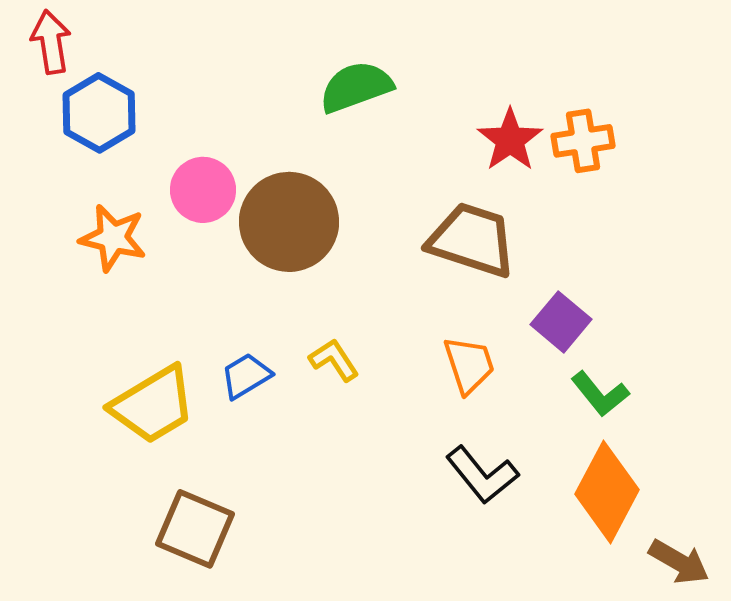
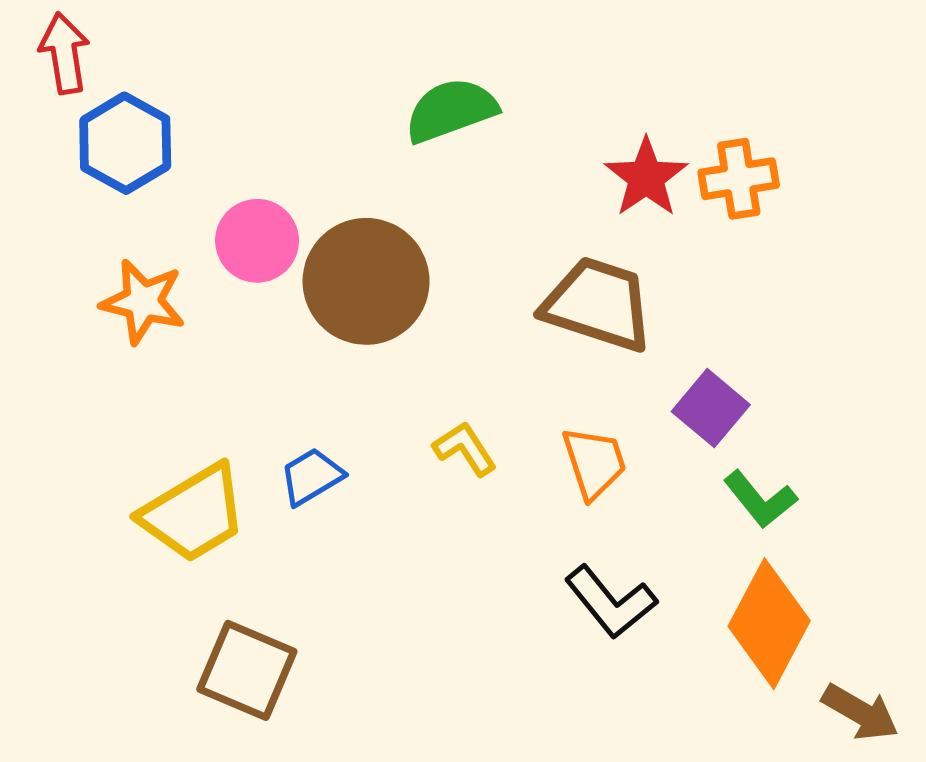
yellow L-shape: (334, 360) -> (465, 449), moved

